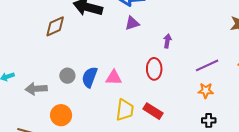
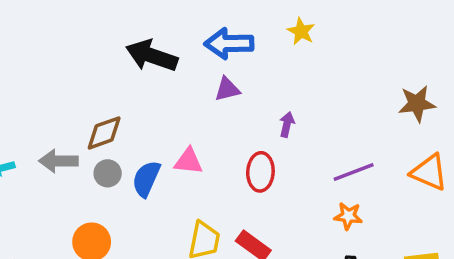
brown diamond: (55, 26) -> (104, 133), moved
pink triangle: (114, 78) -> (188, 161), moved
gray arrow: (36, 89) -> (58, 161), moved

